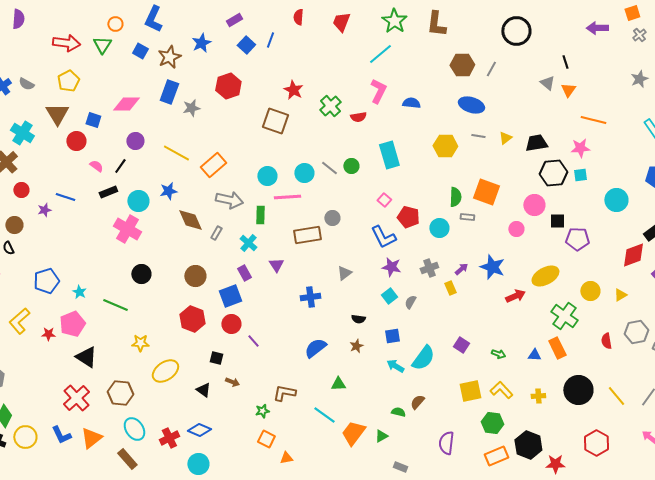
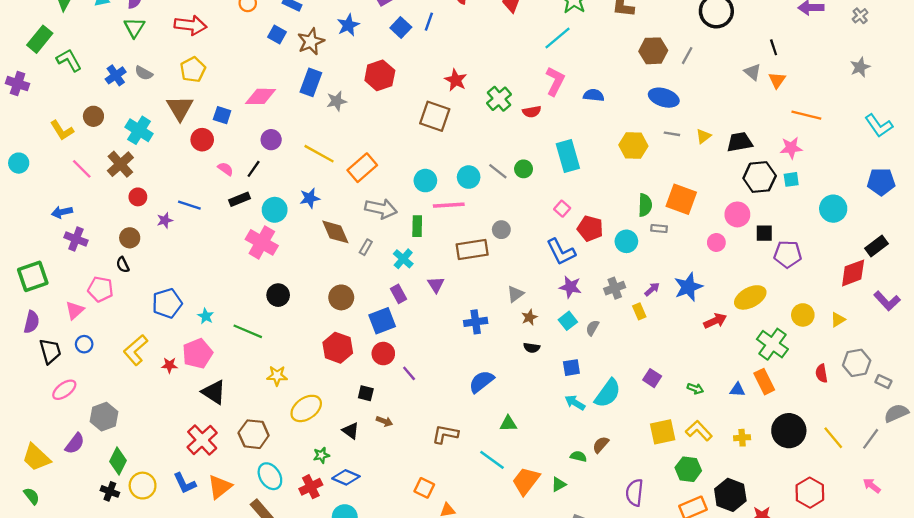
green triangle: (102, 45) -> (134, 27), moved
blue star: (492, 267) -> (688, 287), turned 30
brown star: (356, 346) -> (529, 317), moved
green star: (262, 411) -> (321, 455), moved

